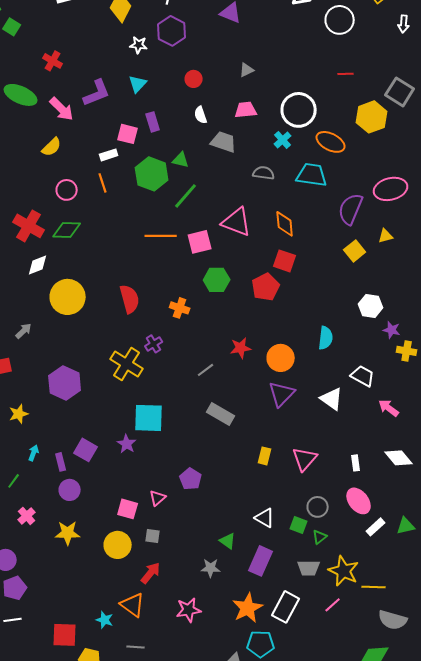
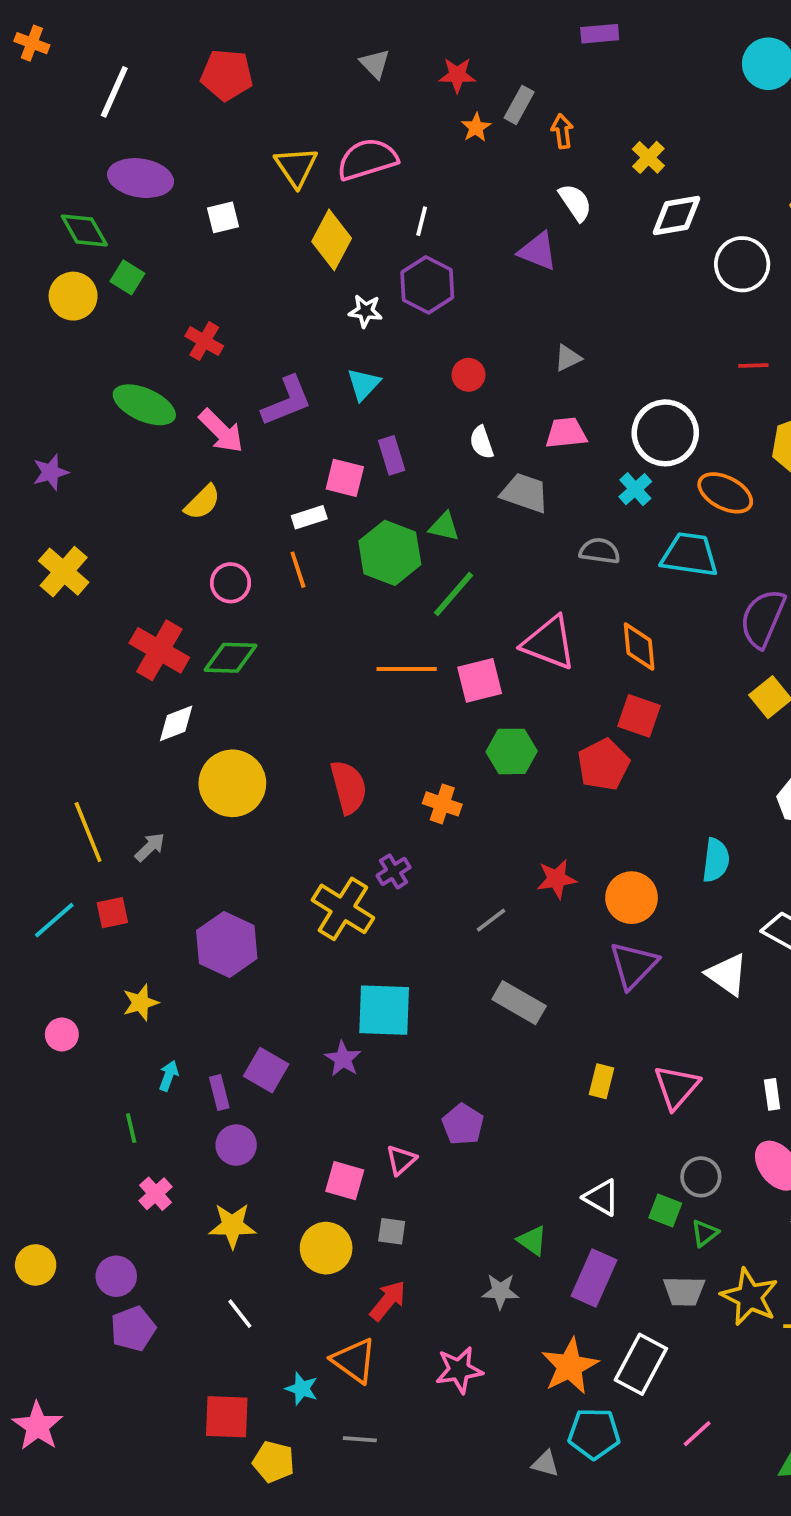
green line: (14, 481) -> (131, 1128), turned -49
pink line: (333, 605) -> (697, 1434), moved
white line: (13, 620) -> (240, 1314), moved, turned 60

